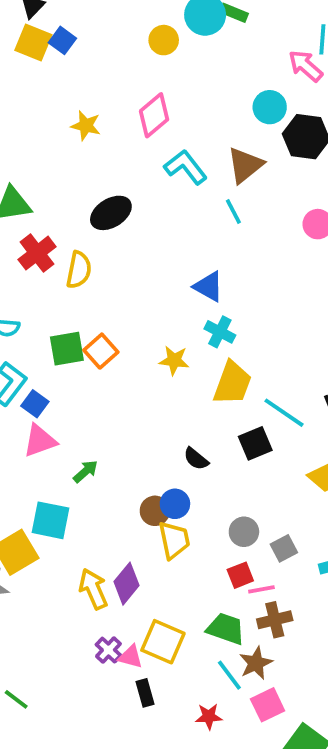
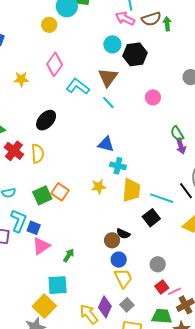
brown circle: (155, 511) -> (112, 240), moved
gray square: (284, 548) -> (127, 305), moved

